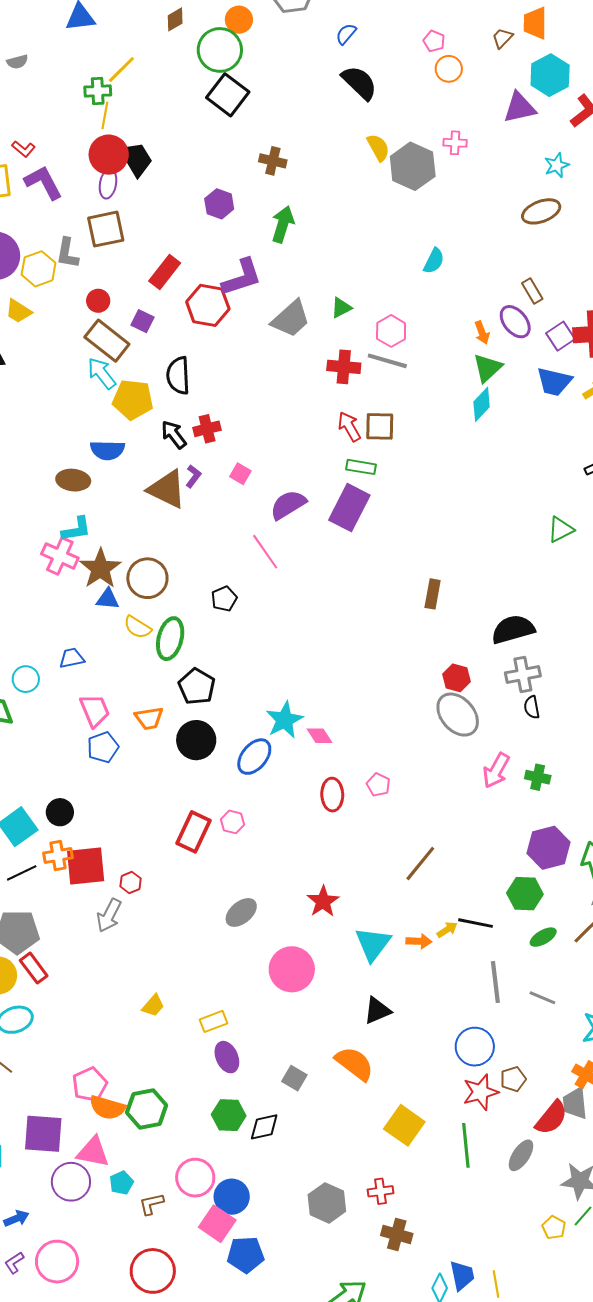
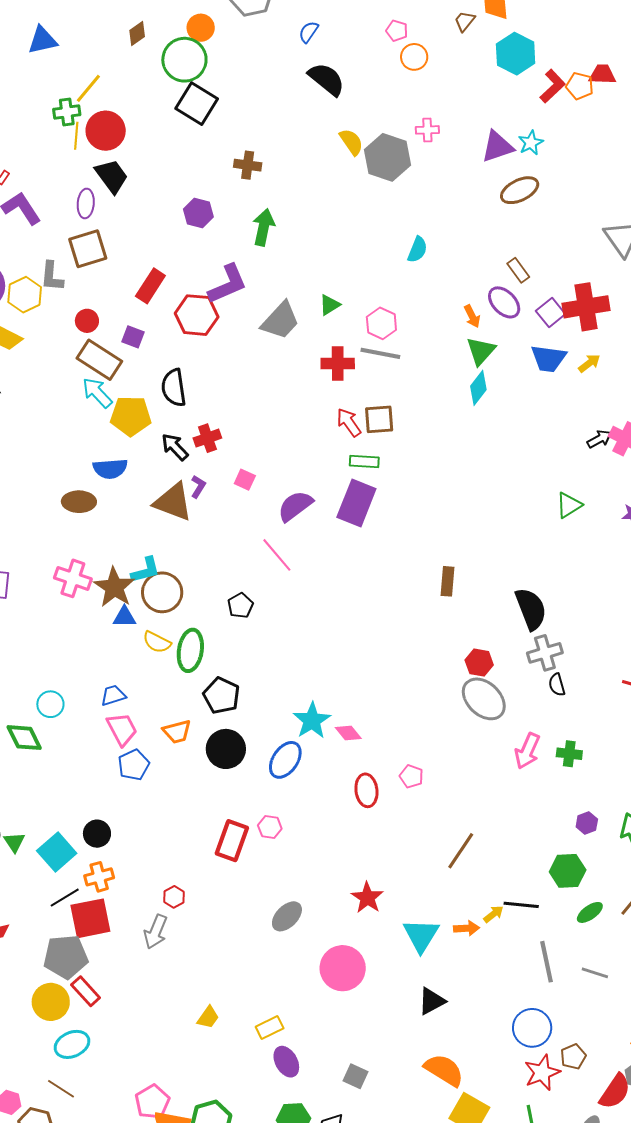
purple triangle: (519, 108) -> (497, 147), moved
red circle: (109, 155) -> (106, 131), moved
cyan L-shape: (76, 529) -> (146, 570), moved
black semicircle: (513, 629) -> (531, 609), turned 90
blue trapezoid: (72, 658) -> (113, 695), moved
purple hexagon: (549, 848) -> (587, 823), size x0.5
red square: (86, 866) -> (90, 918), moved
orange semicircle: (355, 1064) -> (444, 1070), moved

